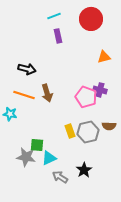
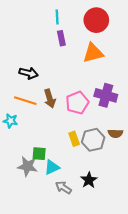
cyan line: (54, 16) -> (57, 17), turned -72
orange triangle: (104, 57) -> (93, 53), moved, size x1.5
purple cross: (100, 90) -> (106, 95), size x1.5
pink pentagon: (86, 97) -> (77, 103), moved, turned 30

